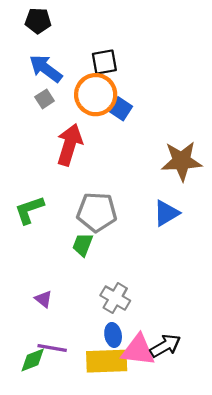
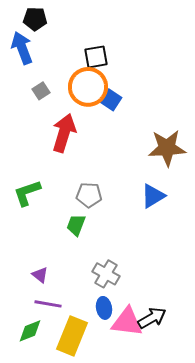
blue arrow: (46, 69) -> (22, 48), moved, turned 32
gray pentagon: (97, 212) -> (89, 195), size x0.7
purple line: (52, 348) -> (48, 304), moved
yellow rectangle: (107, 361) -> (72, 336), moved, turned -66

